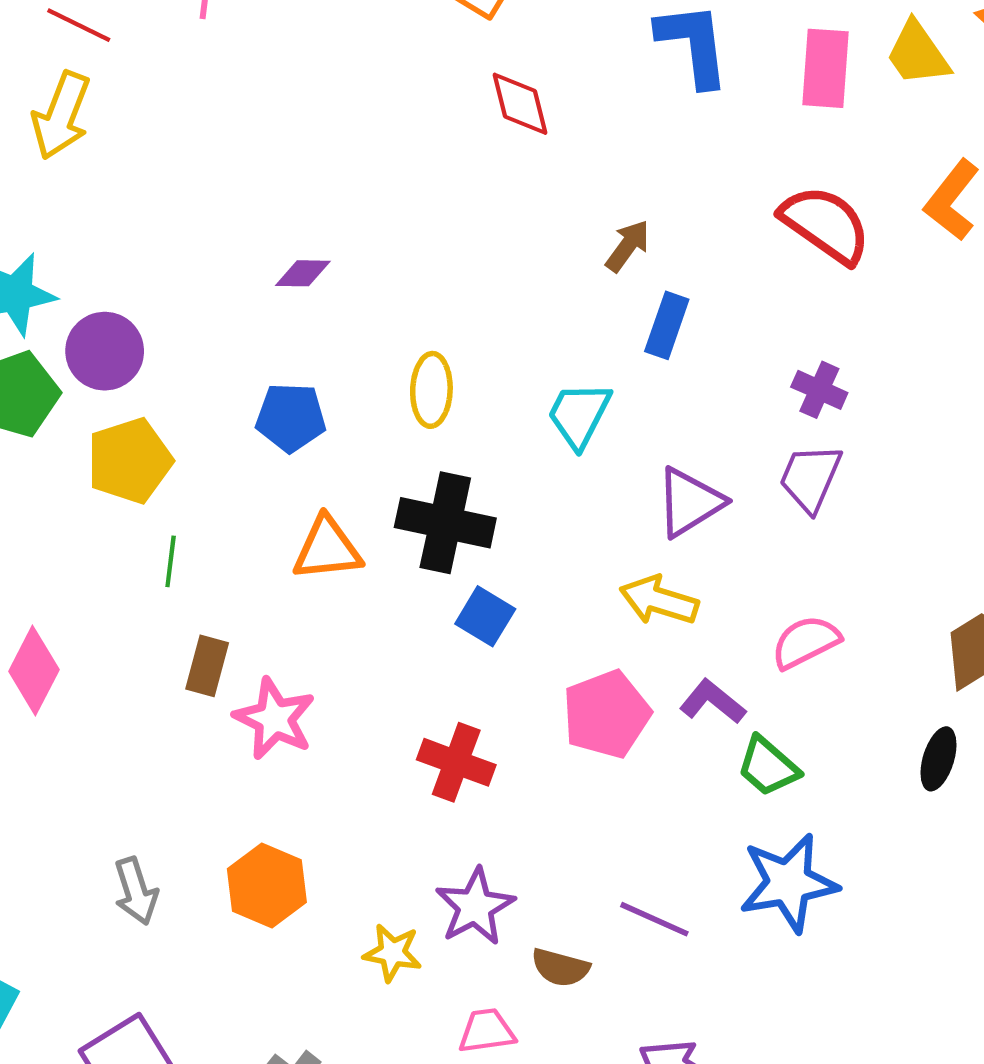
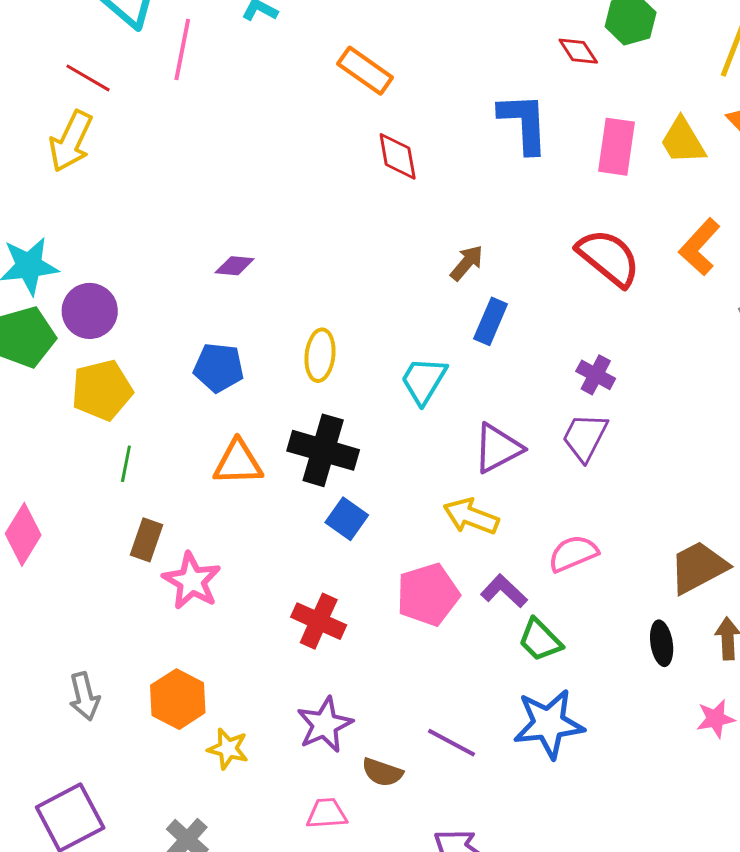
black ellipse: (938, 759) -> (662, 643), turned -30
yellow star: (393, 953) -> (228, 749), moved

